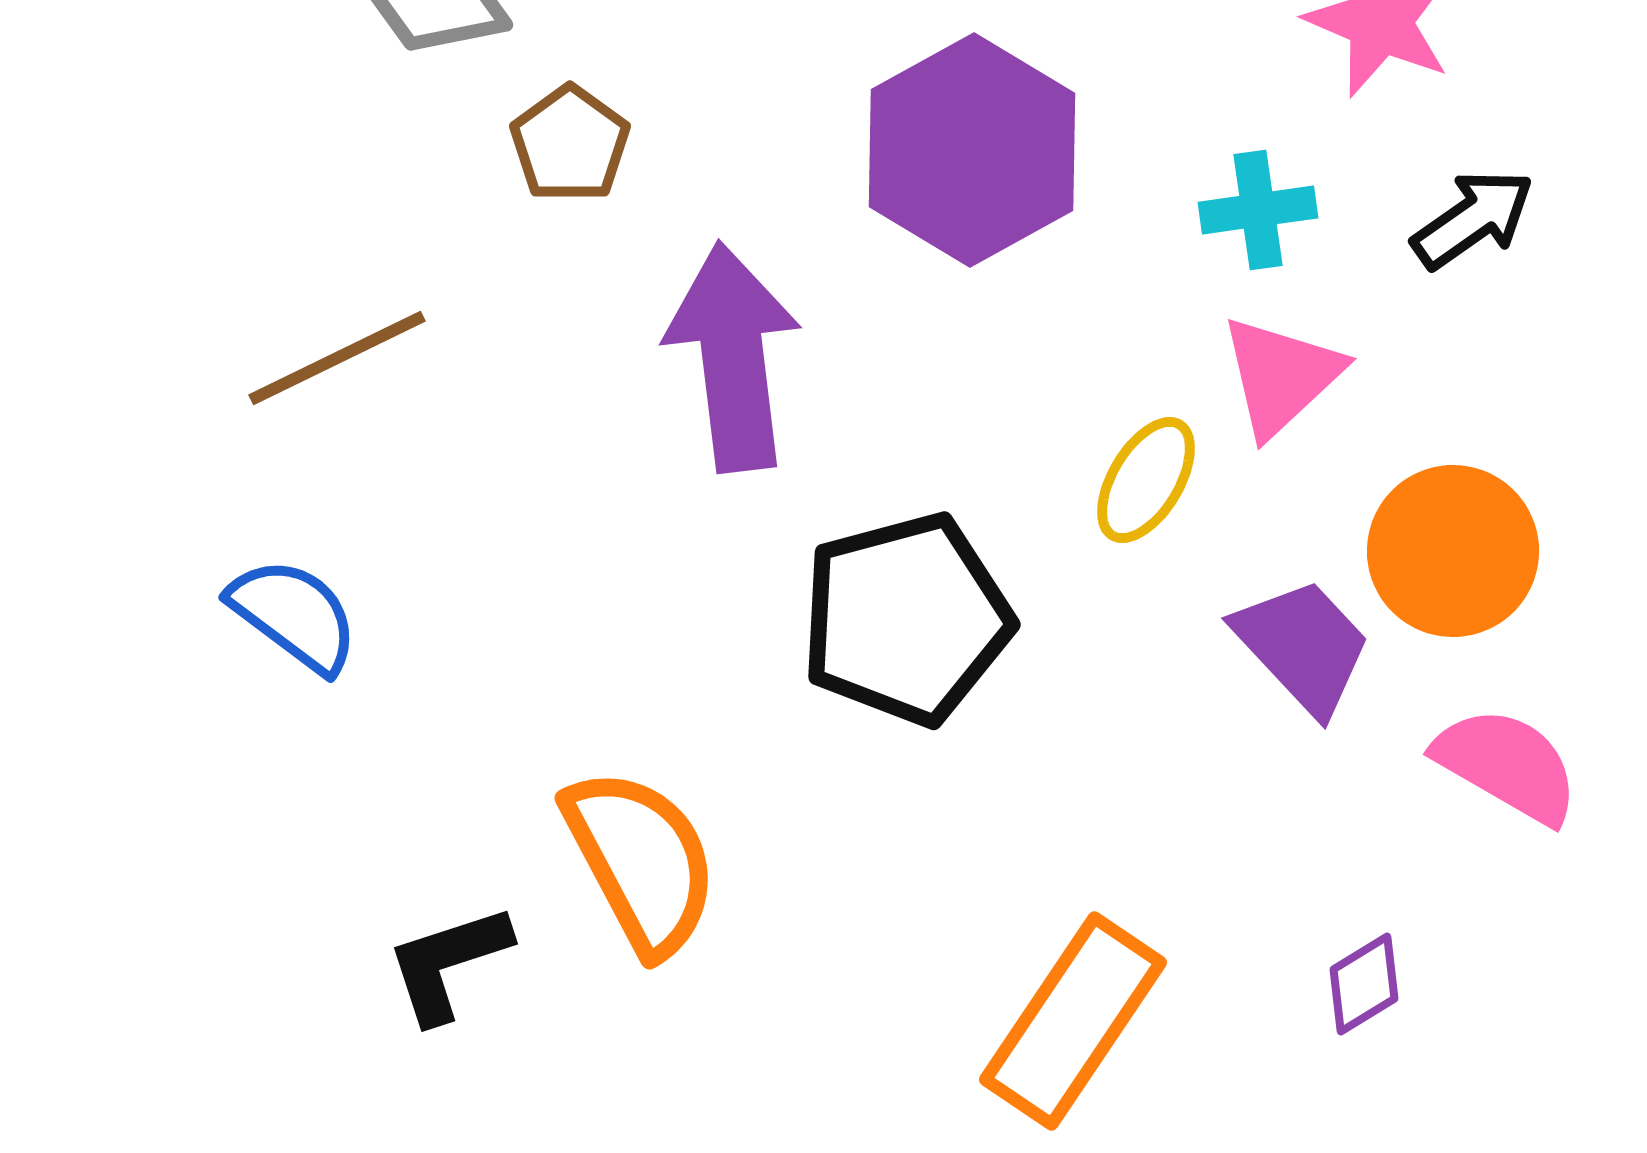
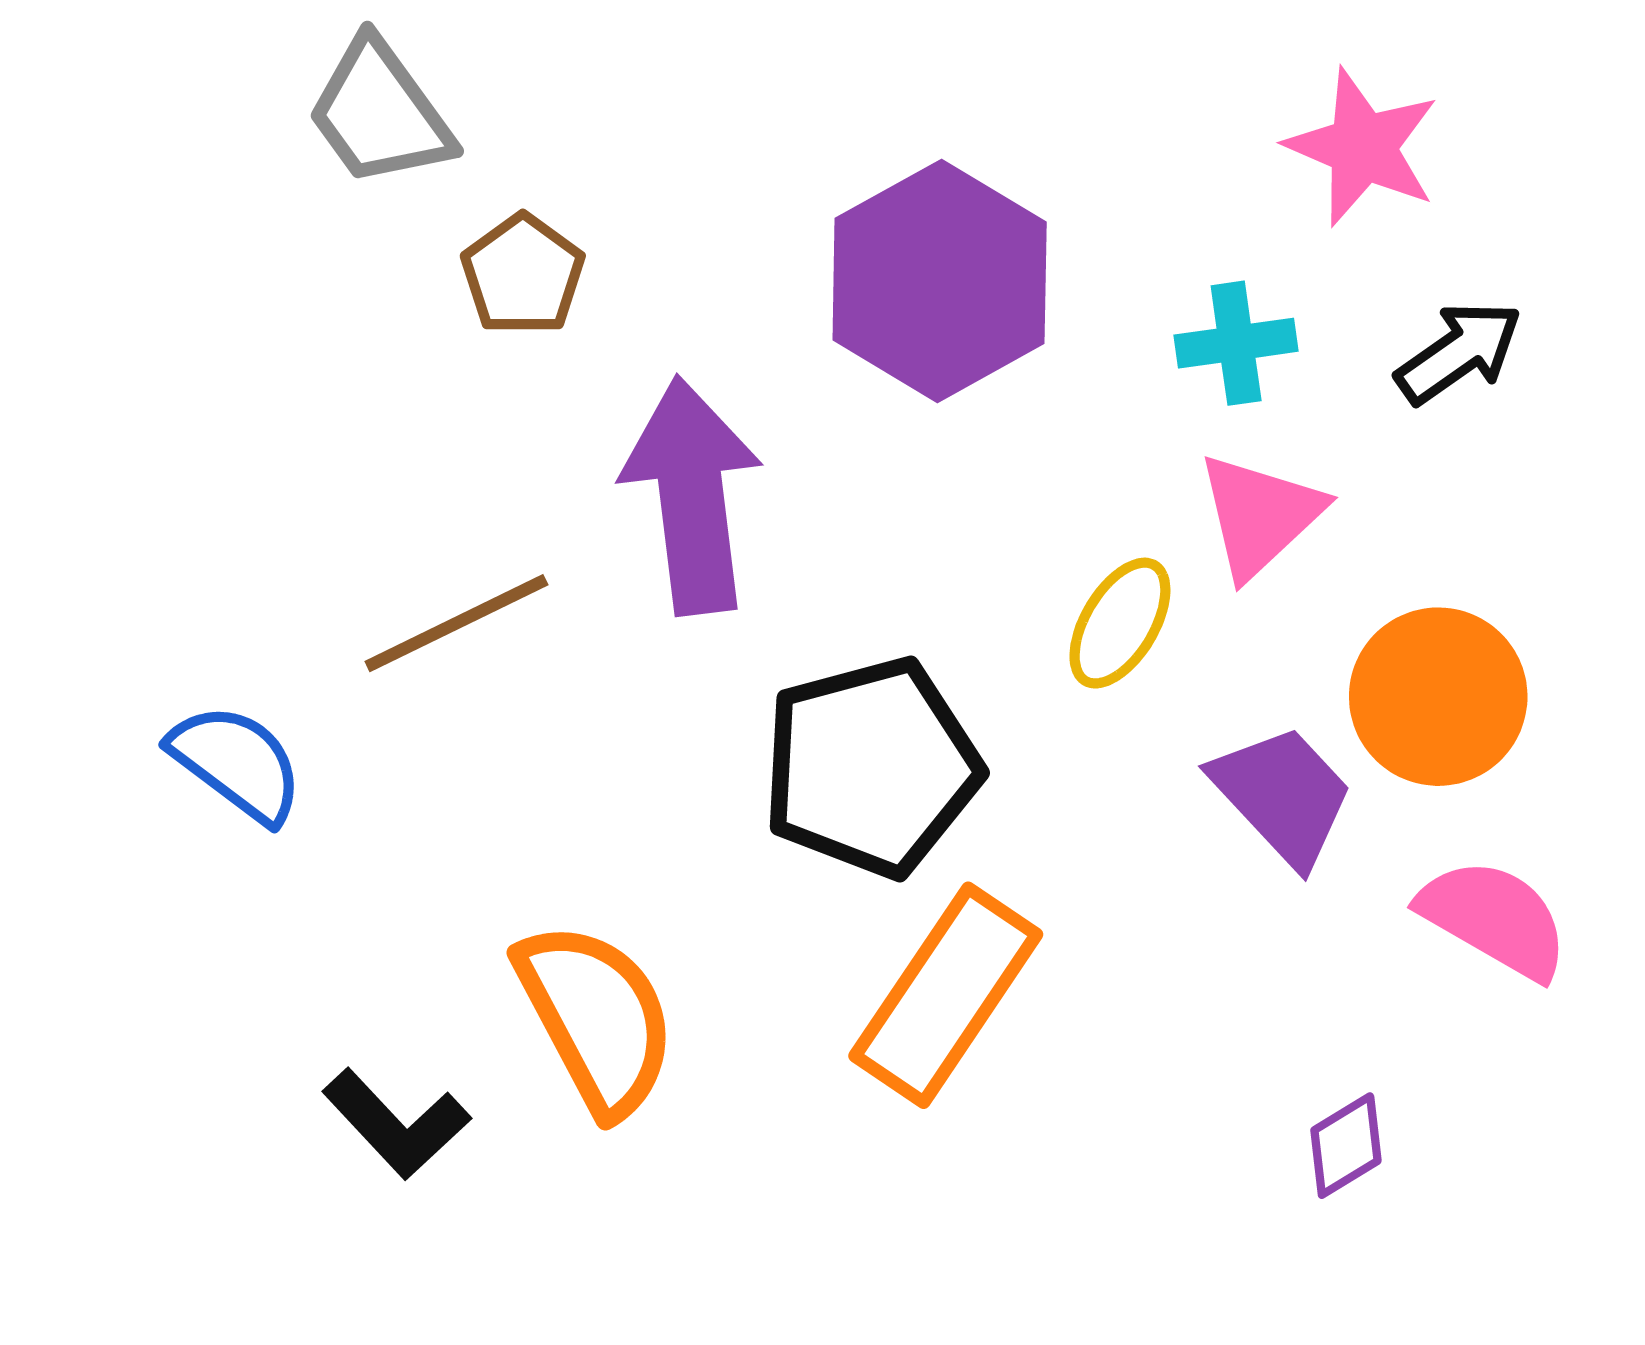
brown line: (337, 358) -> (456, 623), moved
black L-shape: (448, 963) -> (396, 1124), turned -115
orange rectangle: (1073, 1021) -> (946, 995), moved

